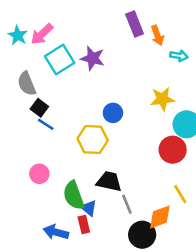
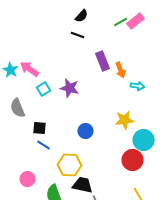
pink arrow: (42, 34) -> (30, 69), turned 78
cyan square: (60, 60) -> (44, 89), size x0.6
black square: (39, 108) -> (40, 128), moved, turned -32
blue line: (46, 124) -> (44, 145), moved
yellow hexagon: (93, 140) -> (70, 165), moved

